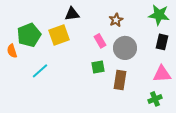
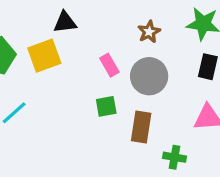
brown star: (116, 20) -> (149, 32), moved
green cross: (155, 99) -> (174, 157), moved, turned 32

